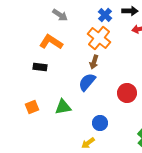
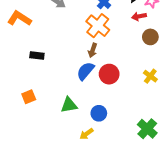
orange L-shape: (51, 42) -> (19, 18), moved
red circle: (127, 93) -> (109, 74), moved
green triangle: (63, 107) -> (69, 105), moved

